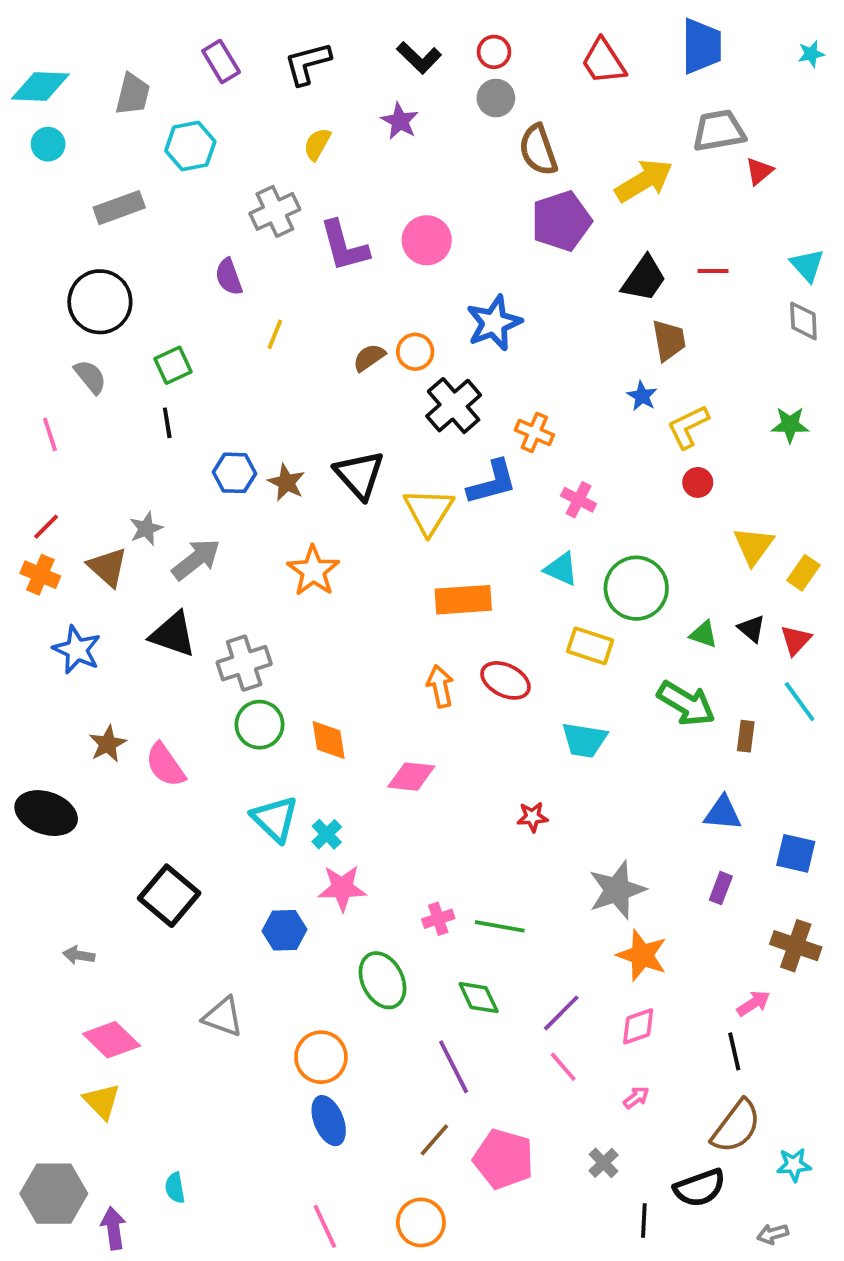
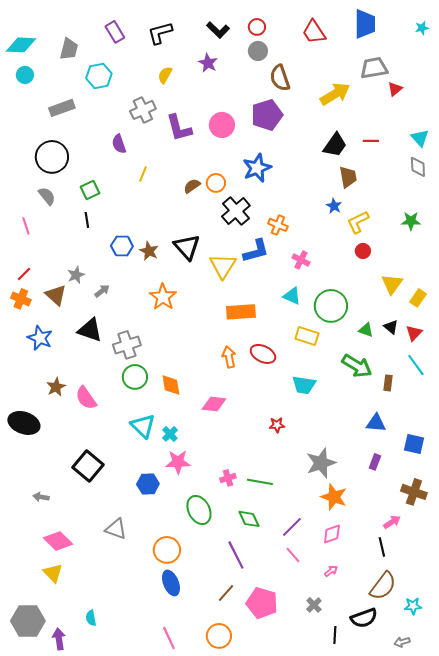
purple pentagon: (561, 221) -> (267, 115), moved
gray arrow: (196, 559) -> (102, 291), size x0.6

